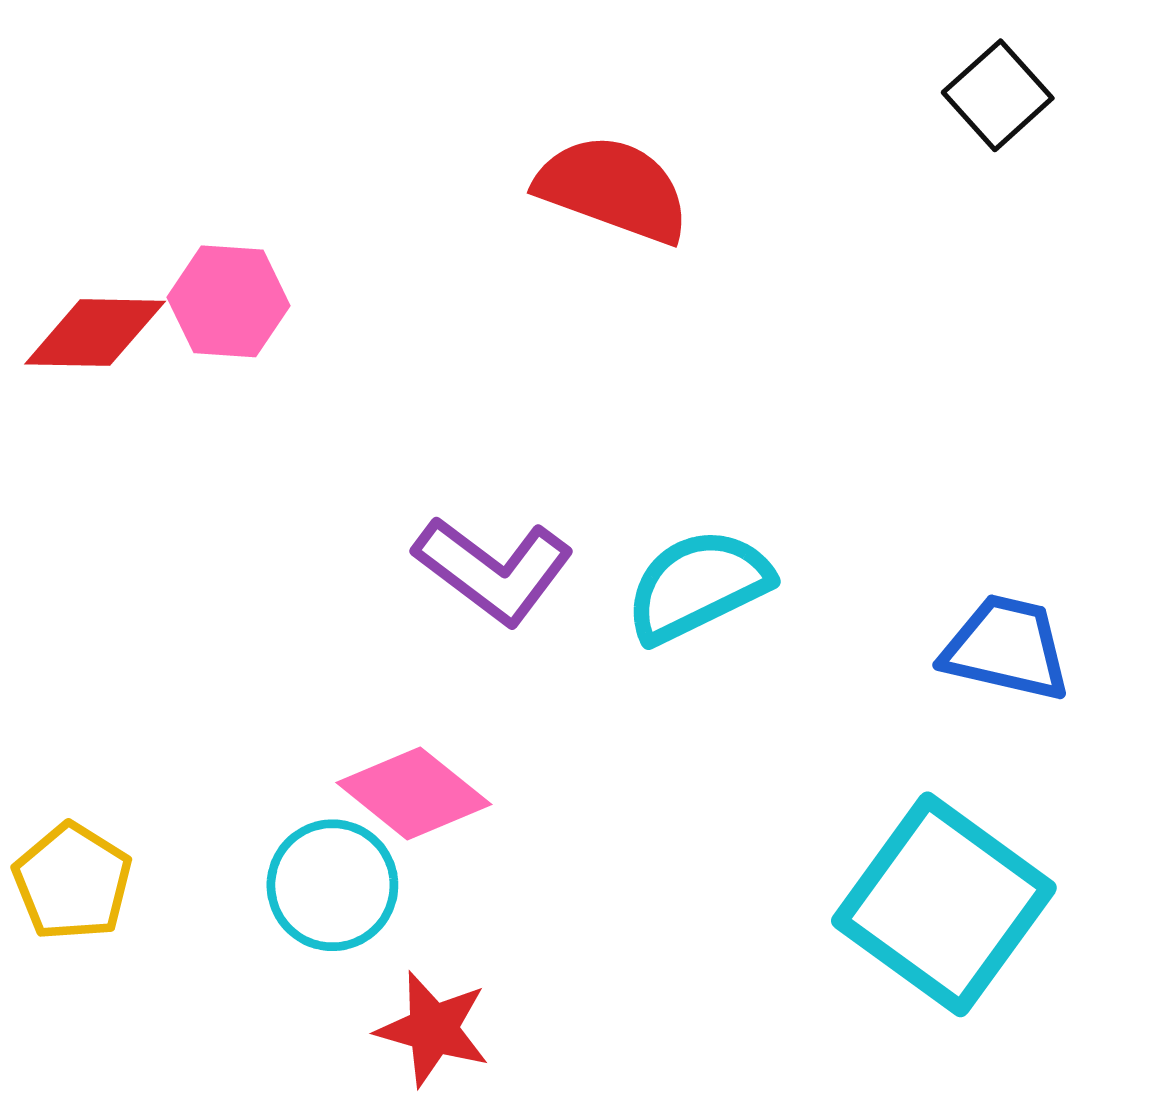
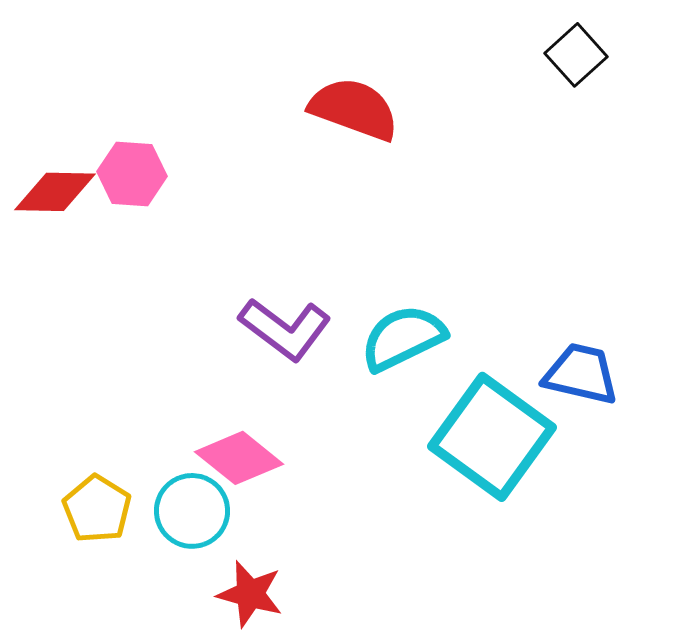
yellow pentagon: (73, 882) -> (97, 509), moved
cyan square: (944, 904) -> (492, 437), moved

